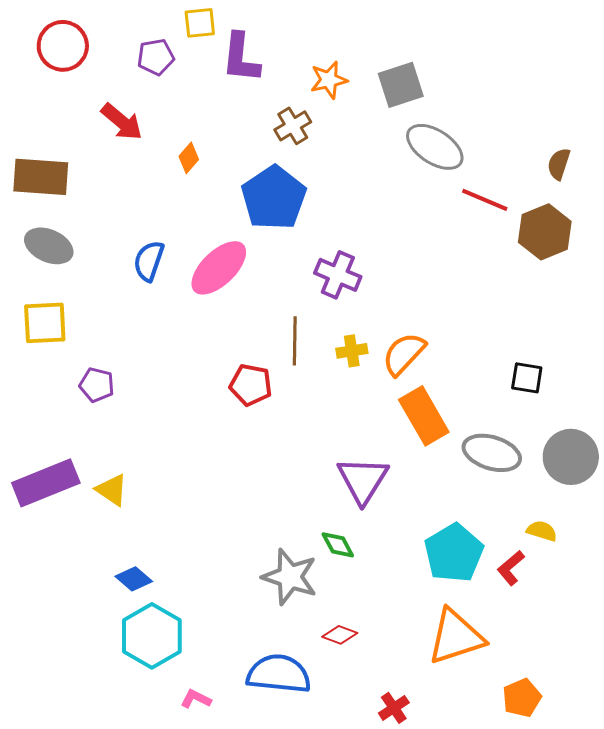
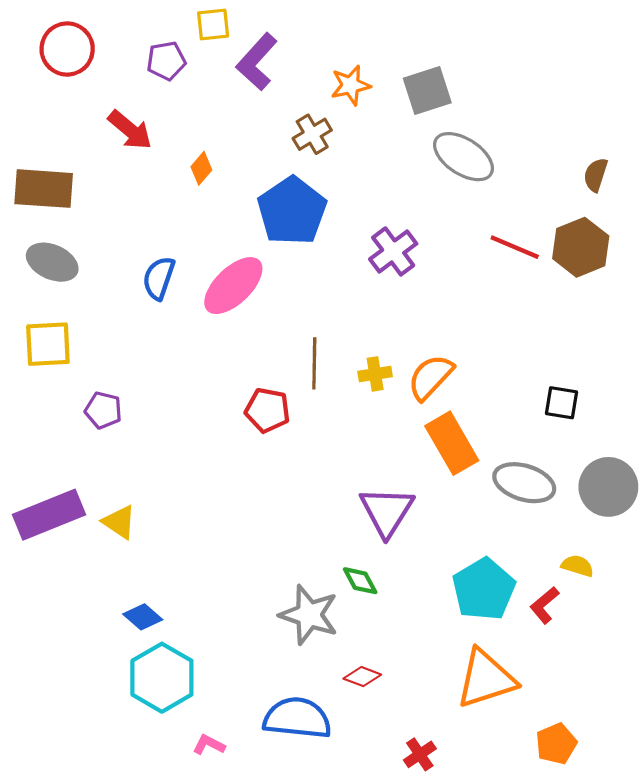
purple L-shape: (241, 58) -> (257, 62), turned 36
red line: (485, 200) -> (515, 247), moved
purple cross: (338, 275) -> (393, 251), moved, turned 30

